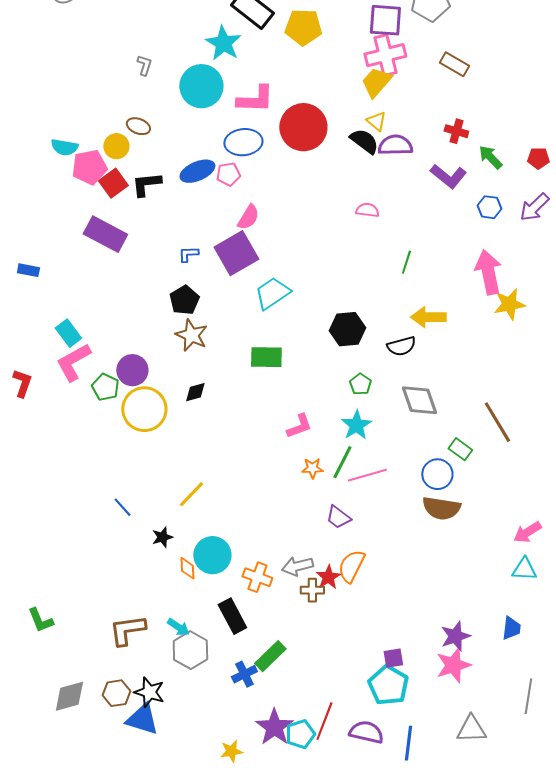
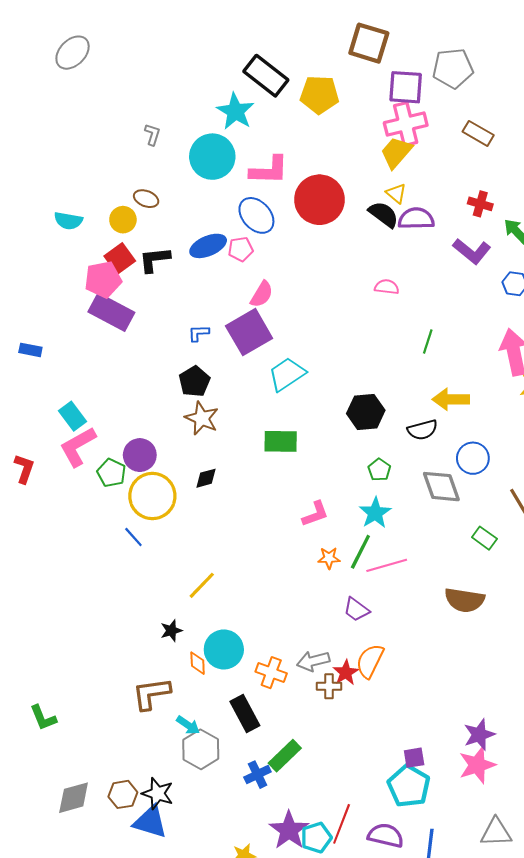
blue ellipse: (243, 142) -> (256, 215), turned 54
pink pentagon: (89, 167) -> (103, 280), moved
blue circle: (437, 474) -> (473, 458), moved
blue line: (122, 507) -> (133, 537), moved
brown L-shape: (127, 630) -> (151, 694), moved

